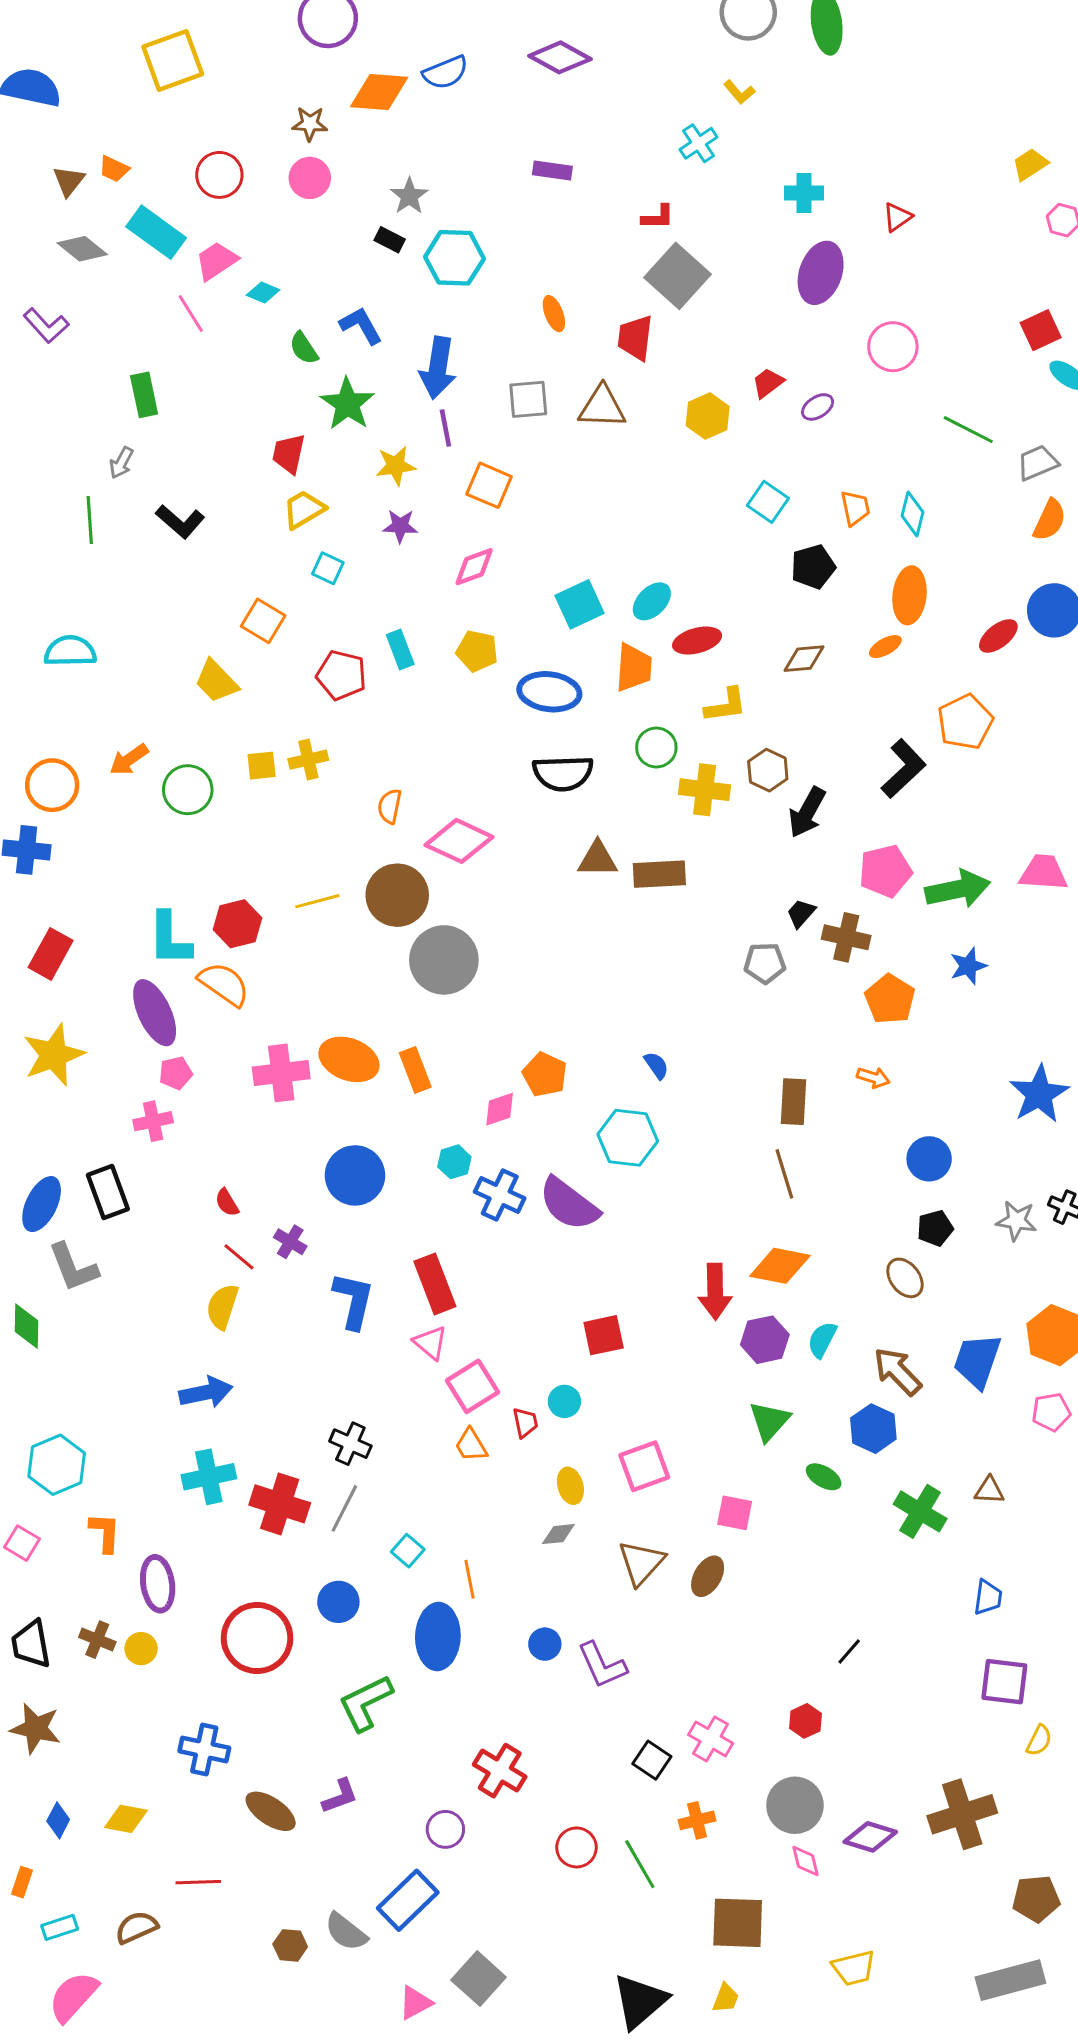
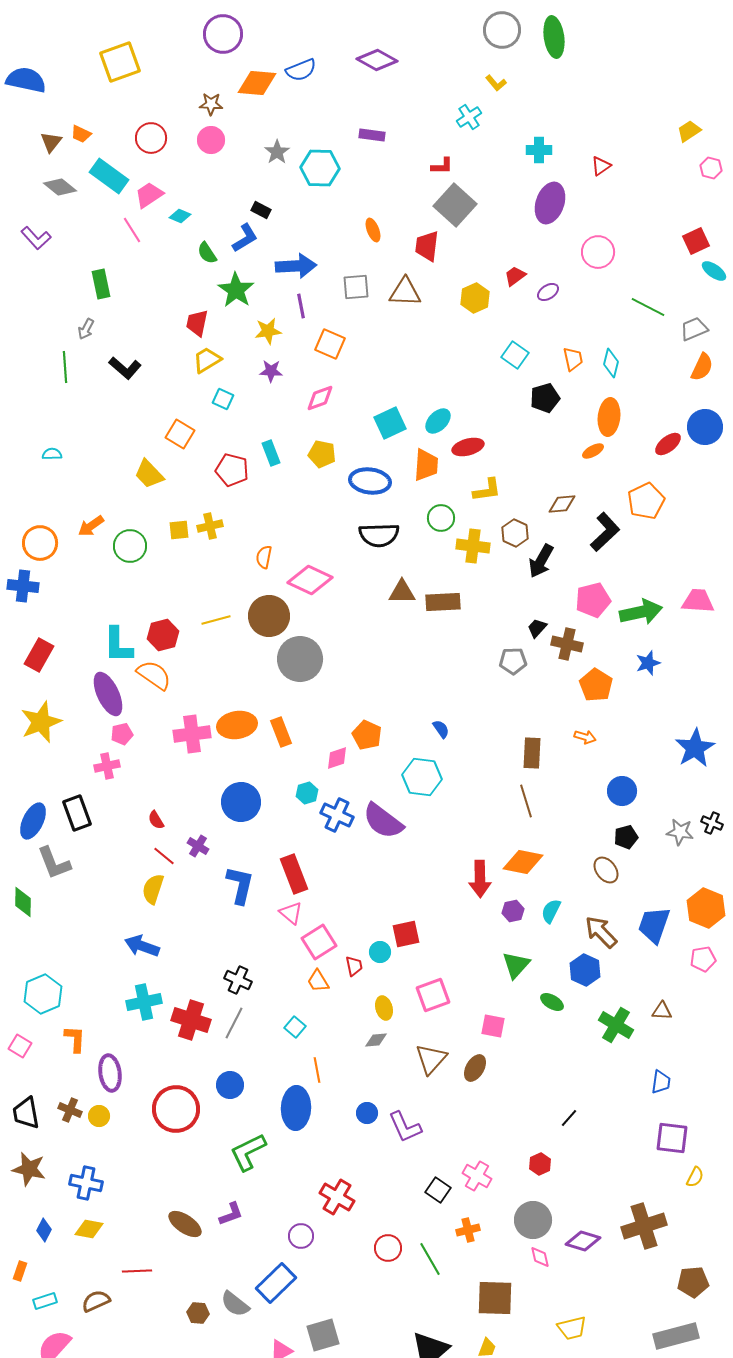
black rectangle: (390, 240) -> (261, 210), moved
cyan hexagon: (454, 258) -> (320, 168), moved
blue L-shape: (361, 326) -> (245, 238), turned 88
blue arrow: (438, 368) -> (296, 266), turned -102
cyan semicircle: (70, 651) -> (52, 454), size x0.6
brown diamond: (804, 659) -> (562, 504), moved
orange ellipse: (349, 1059) -> (237, 725), turned -30
red square: (604, 1335) -> (406, 934), moved
purple hexagon: (765, 1340) -> (513, 911), size x0.7
blue arrow: (206, 1392) -> (142, 946), turned -148
cyan square: (408, 1551) -> (295, 1027), moved
blue cross: (204, 1750) -> (86, 1183), moved
gray square: (479, 1979) -> (323, 1335), turned 32

